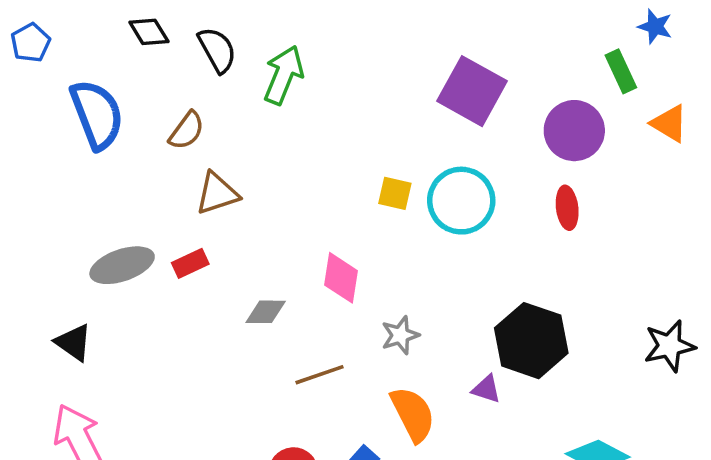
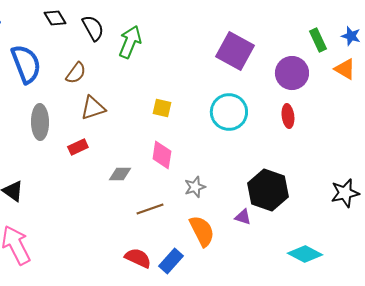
blue star: (655, 26) -> (351, 36), moved
yellow square: (395, 193) -> (162, 108), moved
gray ellipse: (122, 265) -> (40, 122), moved, turned -72

